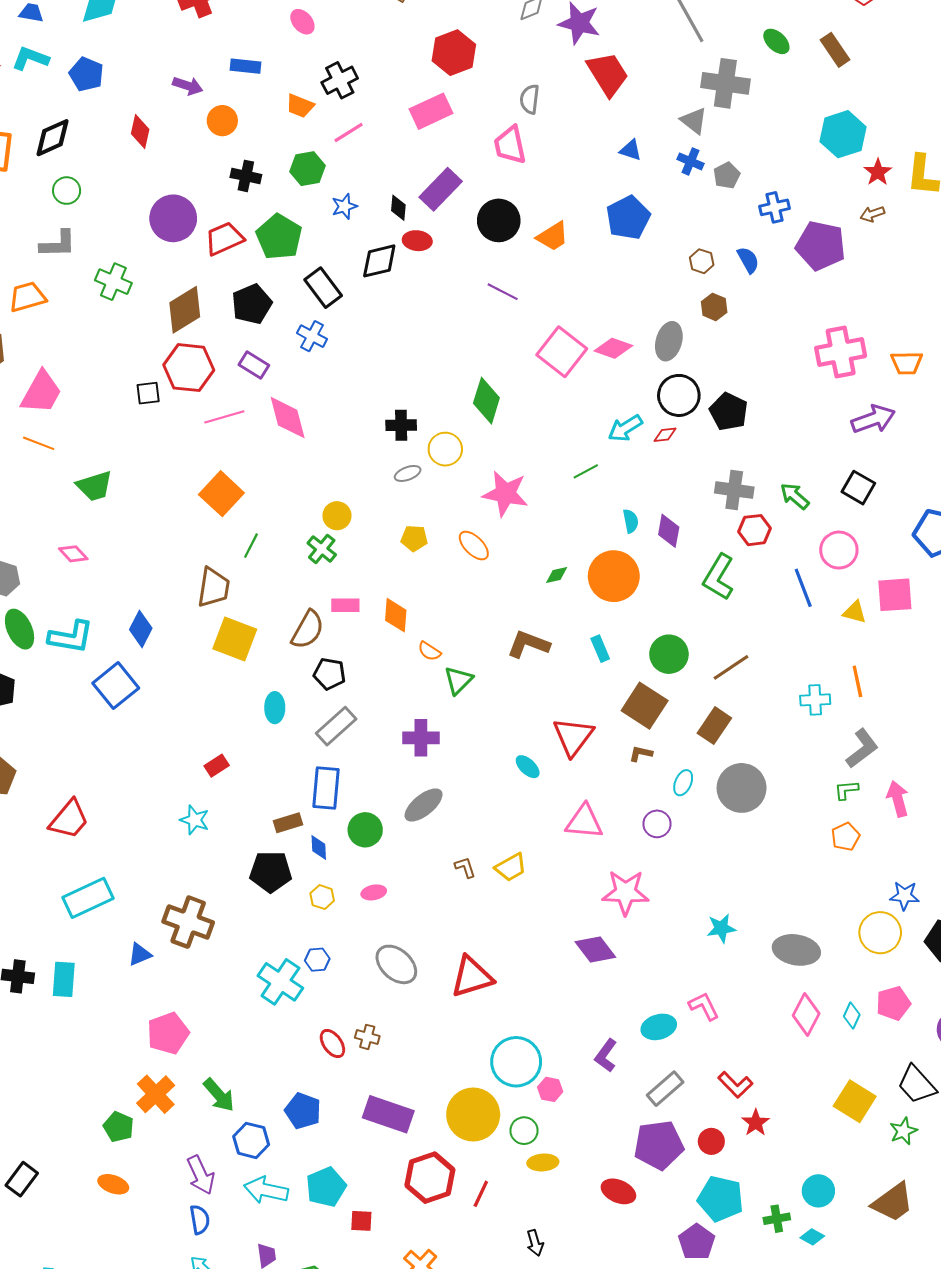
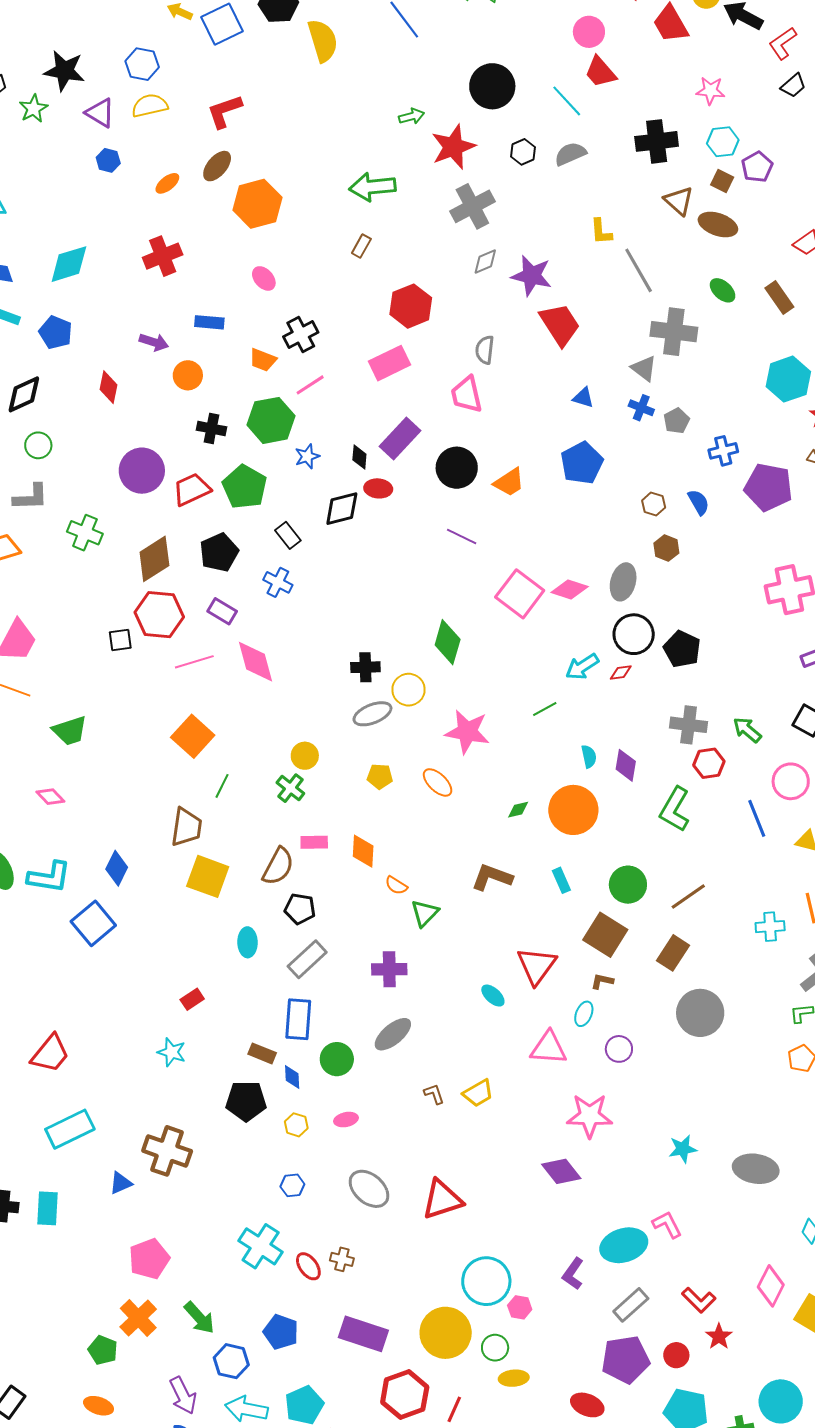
green hexagon: (308, 169) -> (271, 420), size x1.4
black rectangle: (323, 288) -> (288, 535), size x0.7
gray ellipse: (408, 473) -> (372, 714), size x1.5
cyan ellipse: (683, 783) -> (584, 1014), moved
brown rectangle: (288, 823) -> (262, 1053), turned 40
cyan cross: (280, 982) -> (261, 1246), moved
pink diamond: (806, 1015) -> (771, 1286), moved
cyan ellipse: (659, 1027) -> (624, 1245), size x1.4
cyan circle: (818, 1191) -> (781, 1401), size x1.4

